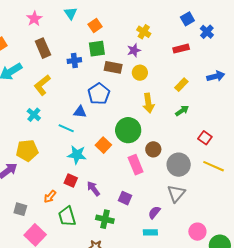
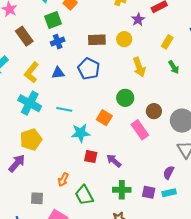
green square: (97, 49) -> (53, 20), moved
purple star: (134, 50) -> (138, 20), moved
green arrow: (182, 111) -> (174, 67), turned 104
blue triangle: (80, 112) -> (58, 73), moved
cyan cross: (34, 115) -> (30, 103), size x1.6
green circle: (128, 130) -> (125, 98), size x0.7
red square: (71, 181) -> (91, 157), moved
purple arrow: (93, 189) -> (114, 161), moved
purple square: (125, 198) -> (149, 192), moved

